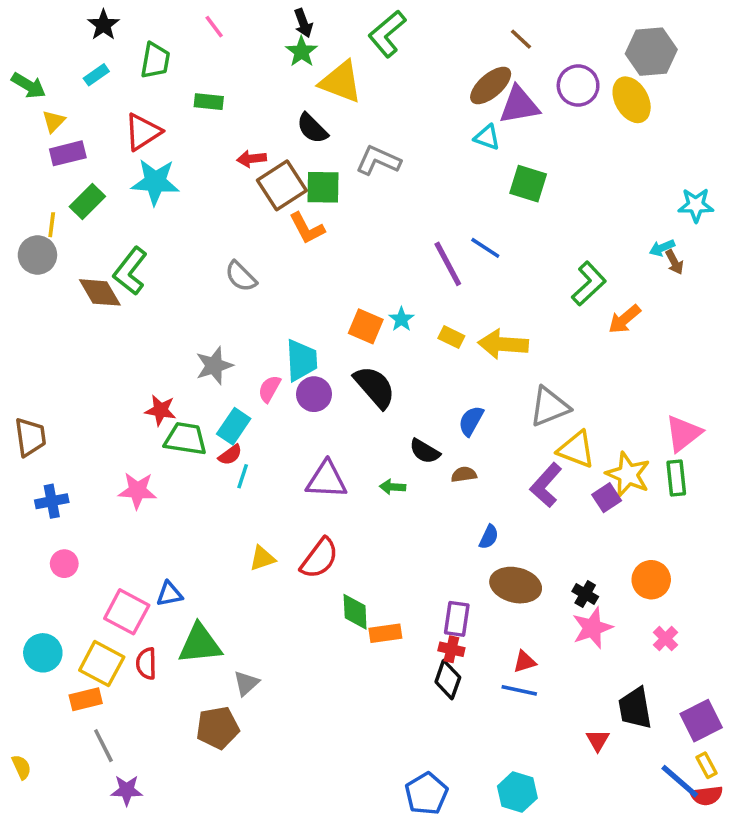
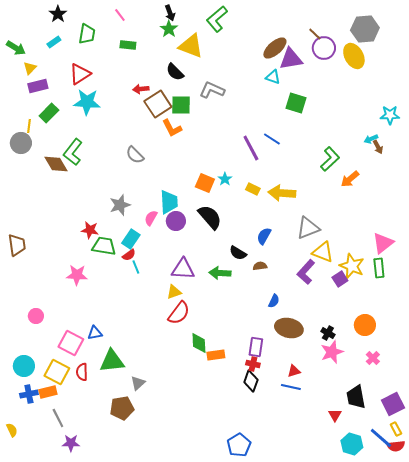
brown line: (521, 39) -> (315, 34), moved
green rectangle: (209, 102) -> (128, 45), moved
cyan line: (243, 476) -> (136, 267), turned -40
green arrow: (393, 487) -> (220, 273), size x1.5
blue cross: (52, 501) -> (29, 394), moved
yellow triangle: (262, 558) -> (174, 292), moved
cyan hexagon: (517, 792) -> (352, 444), moved

